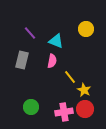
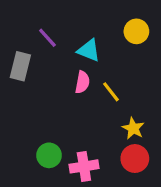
gray rectangle: (22, 60) -> (20, 66), moved
yellow line: (70, 77) -> (111, 92), moved
pink cross: (64, 112) -> (84, 166), moved

